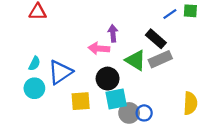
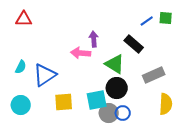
gray rectangle: (160, 59) -> (154, 75), moved
black circle: (108, 79) -> (117, 88), moved
cyan circle: (34, 88) -> (21, 105), moved

